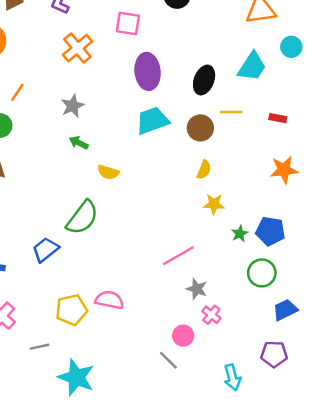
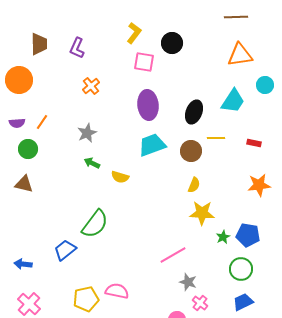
pink square: (128, 24) -> (144, 62), moved
orange cross: (77, 48) -> (91, 86), size x0.7
yellow semicircle: (108, 172) -> (120, 177), moved
yellow star: (214, 204) -> (202, 213), size x1.4
blue trapezoid: (285, 310) -> (243, 302), moved

